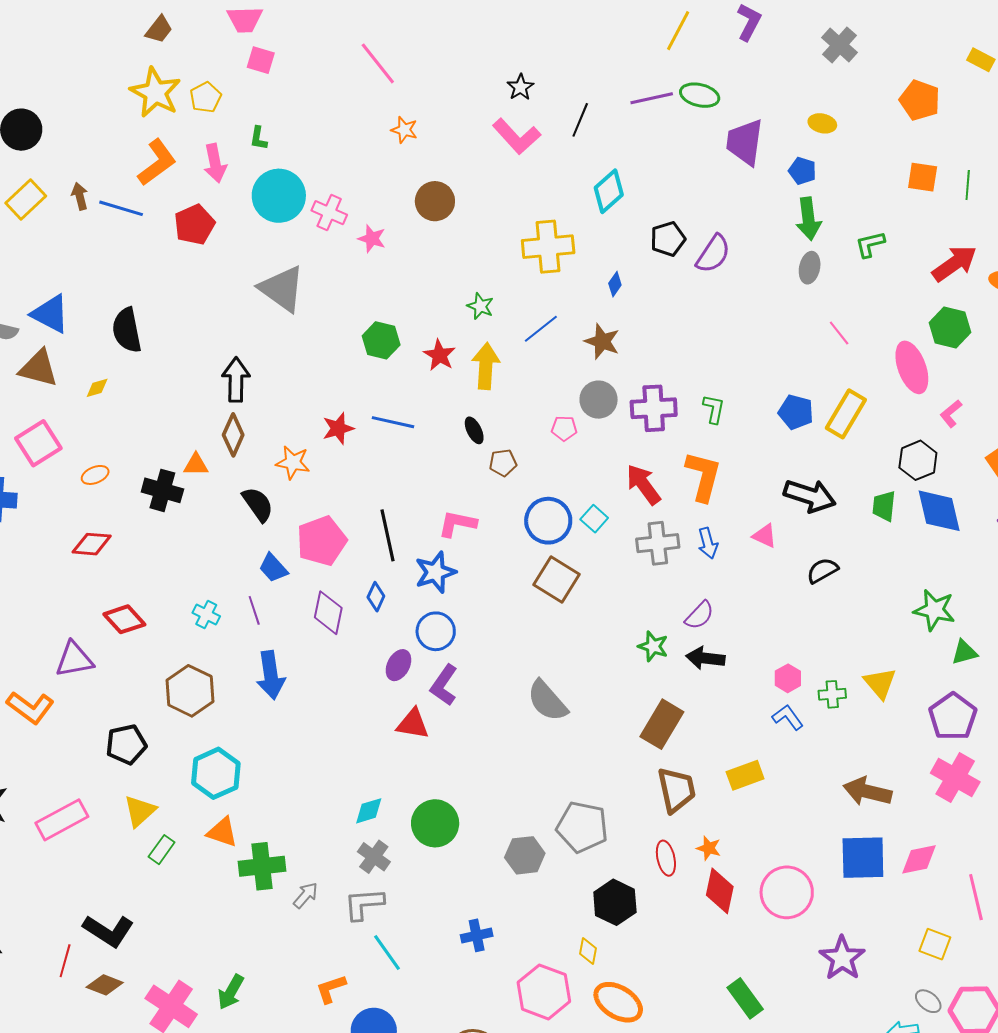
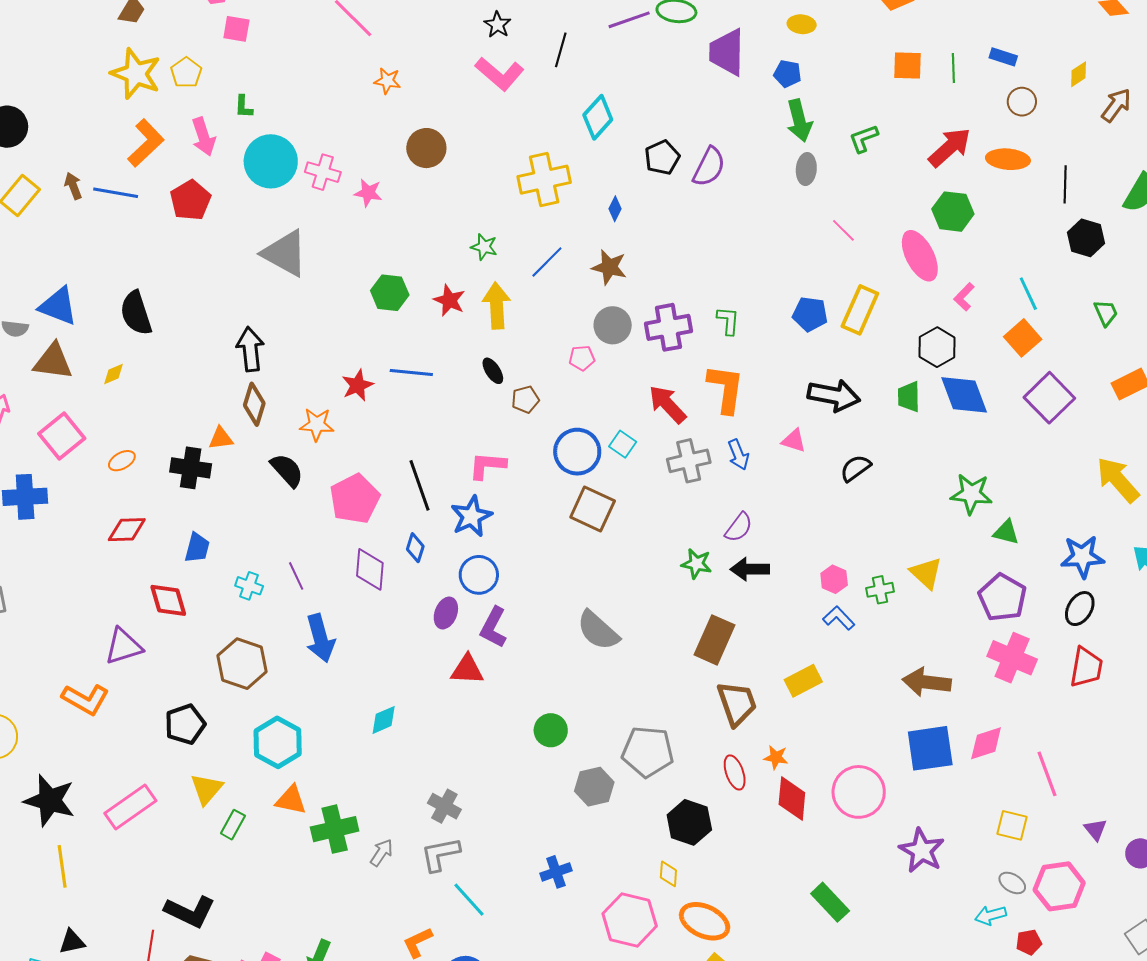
blue trapezoid: (273, 568) -> (197, 548), moved, turned -116
red diamond: (124, 619) -> (168, 600), turned 33
green triangle: (964, 652) -> (1006, 532), turned 36
cyan diamond: (369, 811) -> (384, 720), moved
green circle: (435, 823) -> (551, 730), moved, size x0.7

